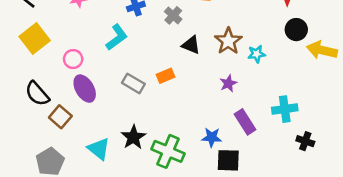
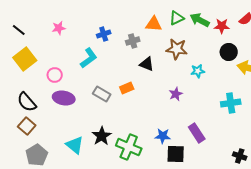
gray cross: (173, 15) -> (133, 41), turned 32
brown star: (228, 41) -> (177, 49), moved, turned -30
purple ellipse: (85, 89) -> (64, 98), turned -50
cyan cross: (285, 109) -> (231, 103), moved
brown square: (60, 117) -> (27, 126), moved
purple rectangle: (245, 122) -> (197, 133), moved
black cross: (305, 141) -> (240, 156), moved

